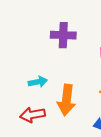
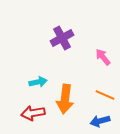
purple cross: (63, 35) -> (62, 38), turned -30

